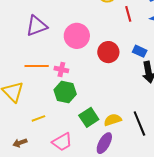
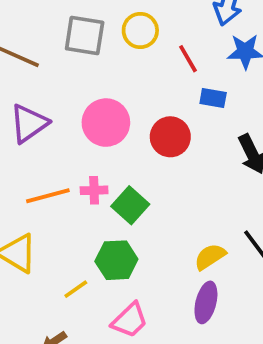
blue rectangle: (140, 51) -> (213, 98), moved
green hexagon: (65, 92) -> (116, 260), moved
green square: (89, 117) -> (130, 205), moved

